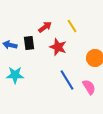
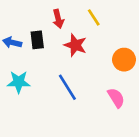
red arrow: (45, 27) -> (58, 19), turned 112
blue line: (67, 80) -> (67, 87), moved

